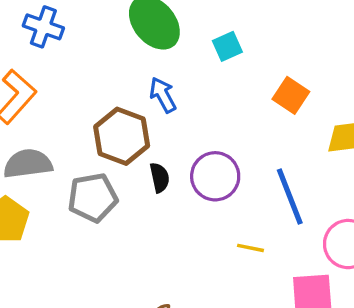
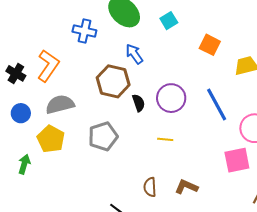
blue cross: (43, 27) -> (84, 31), moved
gray pentagon: (93, 198) -> (103, 136), moved
yellow line: (250, 248) -> (165, 139), moved

